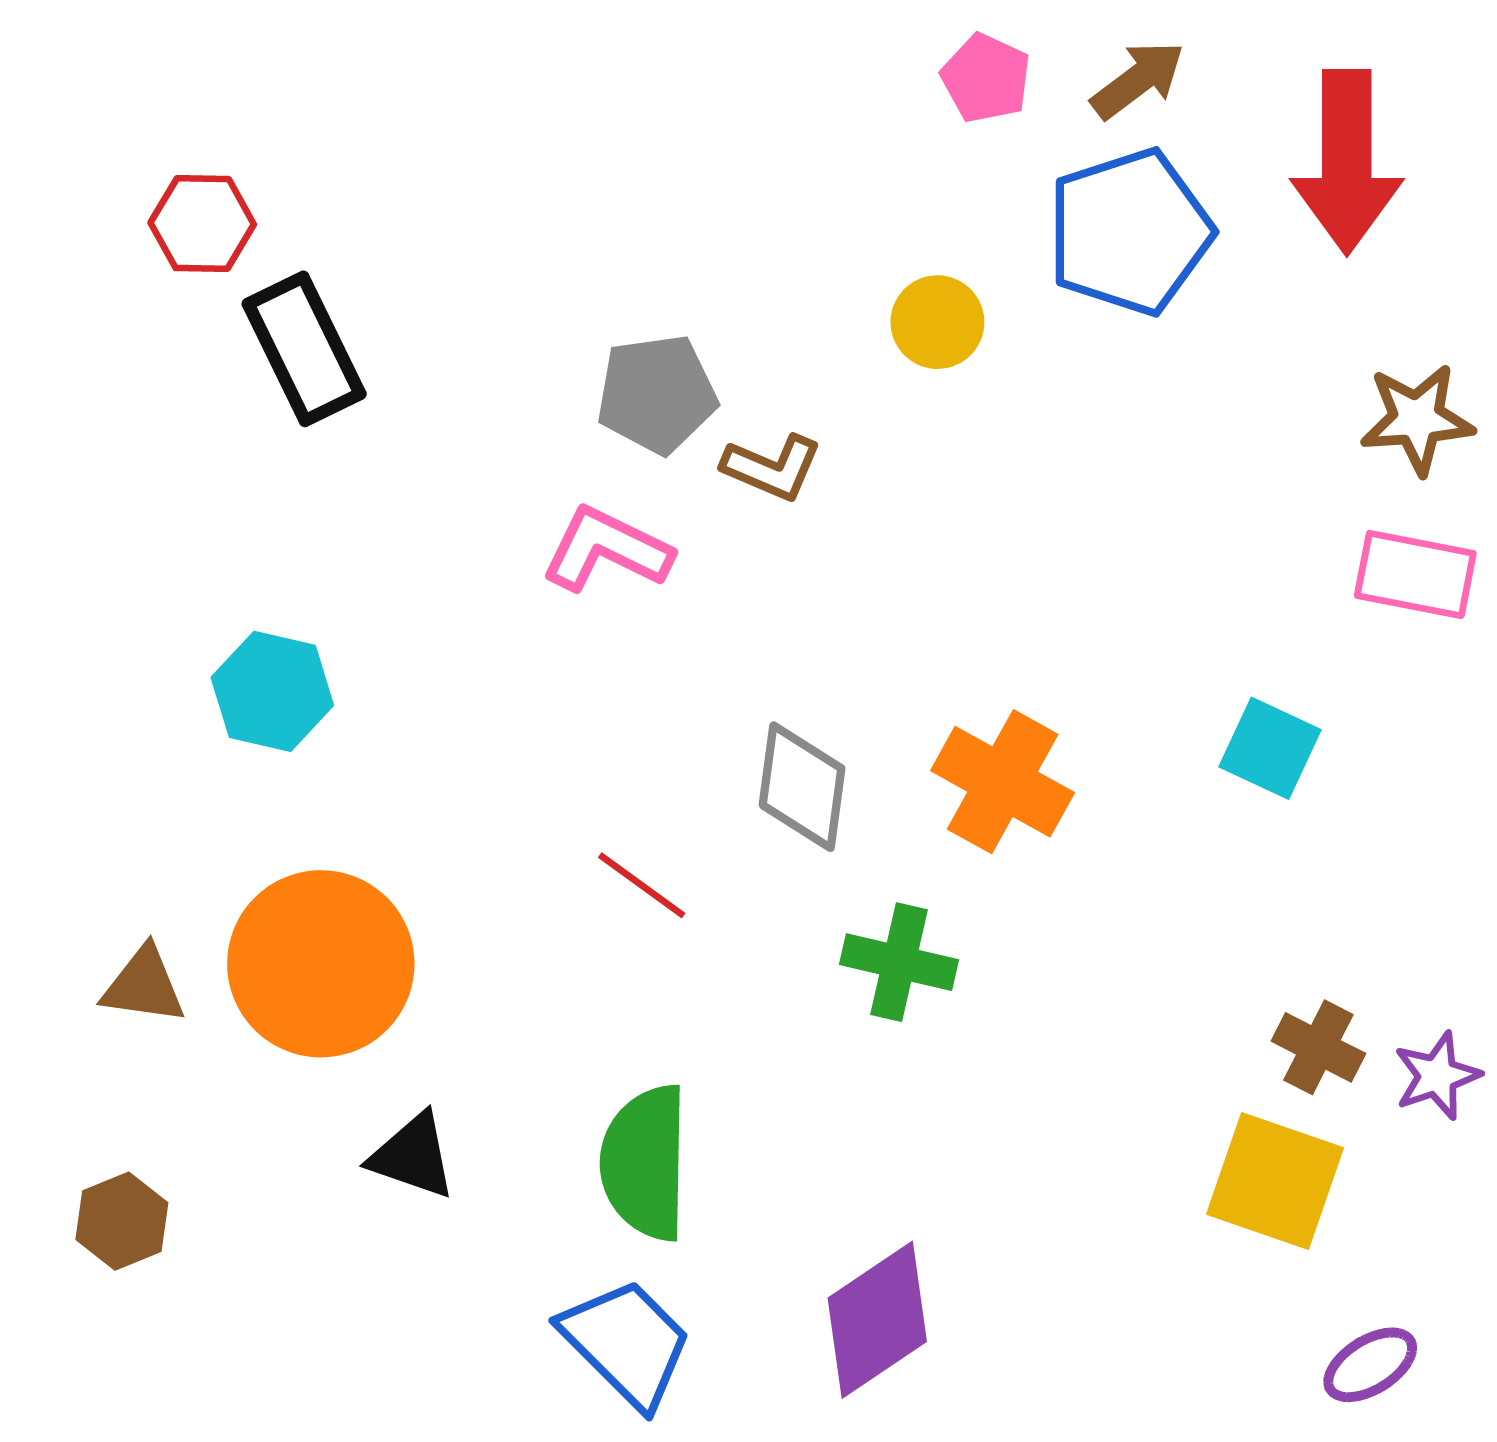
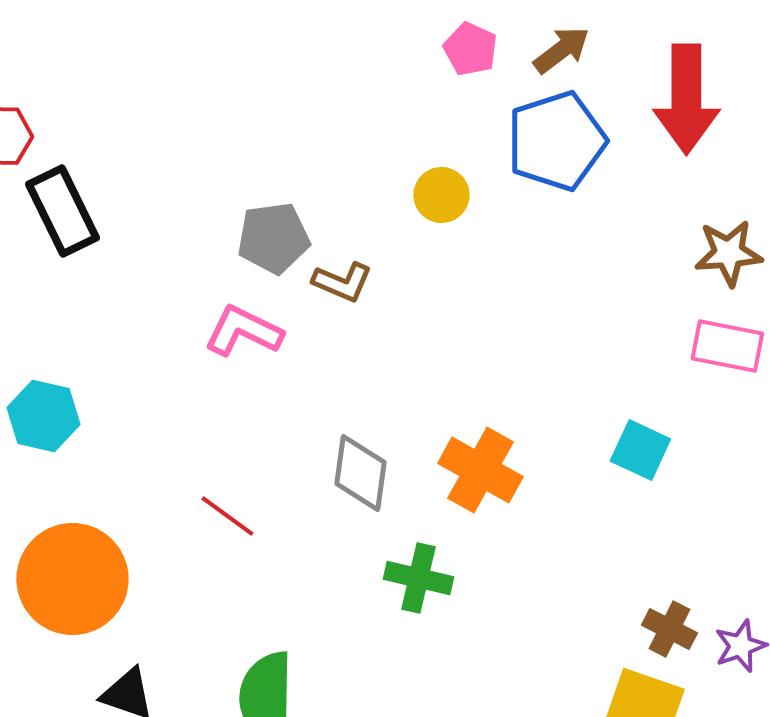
red line: (642, 885) -> (227, 516), moved

